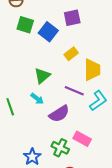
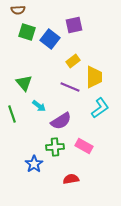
green triangle: (42, 76) -> (24, 83), moved, turned -30
purple line: (74, 91) -> (70, 87), moved
green cross: (60, 148) -> (55, 147), moved, turned -30

